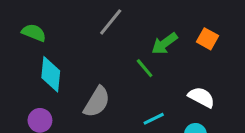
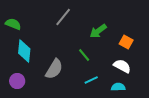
orange square: (208, 39) -> (126, 42), moved
green line: (145, 68) -> (84, 55), moved

